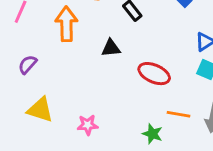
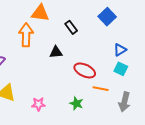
orange line: (178, 114) -> (101, 89), moved
green star: (152, 134) -> (76, 103), moved

